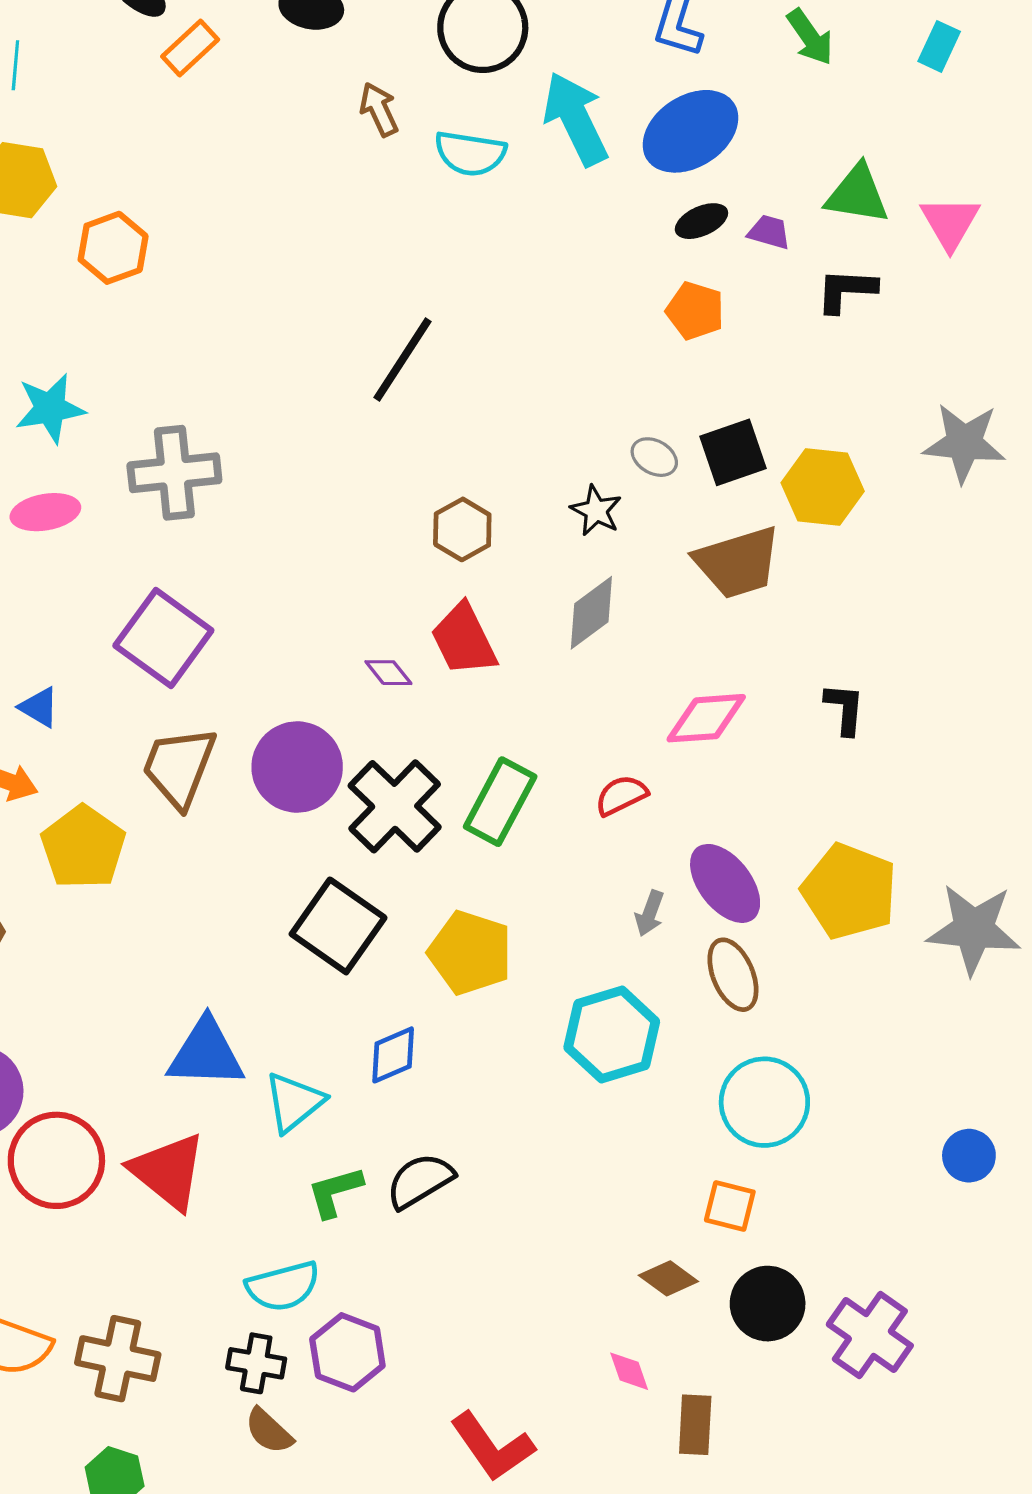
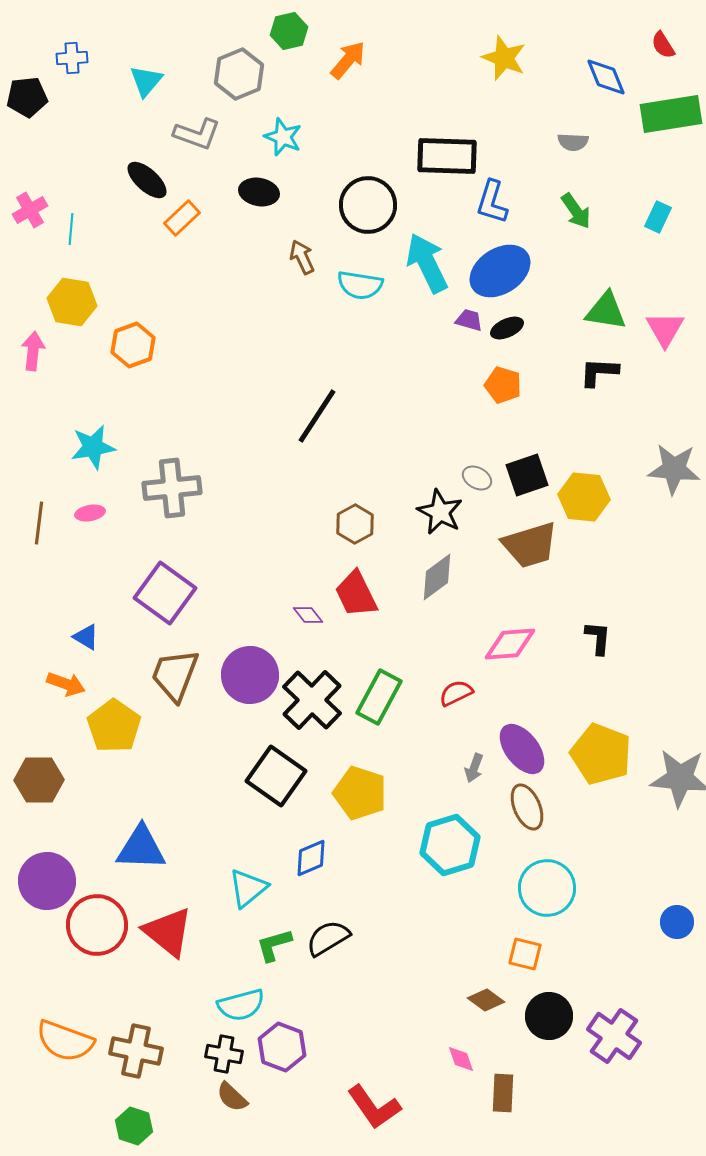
purple trapezoid: (769, 232) -> (469, 320), moved
black star: (596, 511) -> (440, 512), size x1.4
pink ellipse: (45, 512) -> (90, 513), size x0.7
blue triangle: (206, 1053) -> (141, 848), moved

